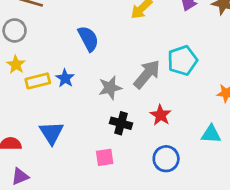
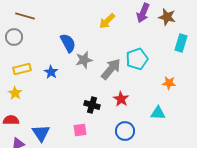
yellow star: (16, 65) -> (15, 93), moved
yellow rectangle: (38, 81) -> (22, 69), moved
gray star: (110, 88) -> (84, 60), moved
blue triangle: (51, 133) -> (41, 133), moved

